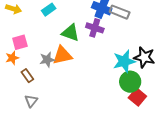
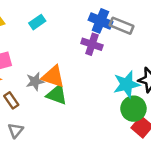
green triangle: (70, 33) -> (57, 95), moved
orange triangle: (62, 55) -> (53, 77), turned 30

